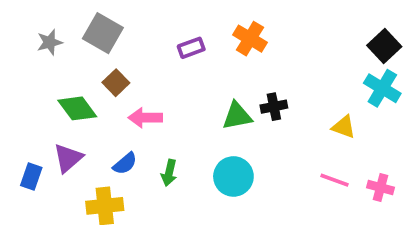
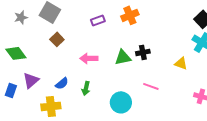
orange cross: (250, 39) -> (130, 15), turned 36
green diamond: (77, 108) -> (16, 53), moved
pink arrow: (145, 118) -> (89, 58), moved
cyan circle: (233, 176) -> (121, 102), moved
pink line: (335, 180) -> (151, 86), moved

